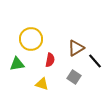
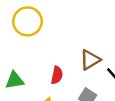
yellow circle: (31, 39) -> (27, 21), moved

